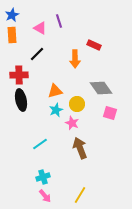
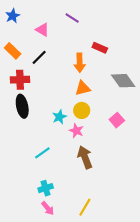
purple line: (59, 21) -> (72, 18), moved, turned -40
orange rectangle: (12, 35) -> (13, 51), moved, turned -42
gray diamond: (101, 88) -> (123, 81), moved
orange triangle: (55, 91) -> (83, 88), moved
pink square: (110, 113) -> (117, 120), turned 32

